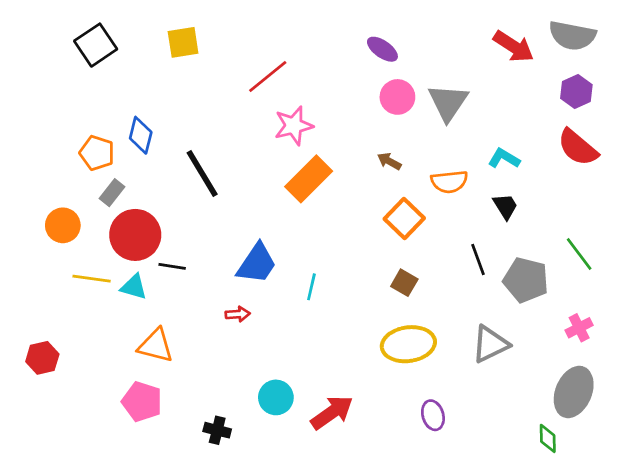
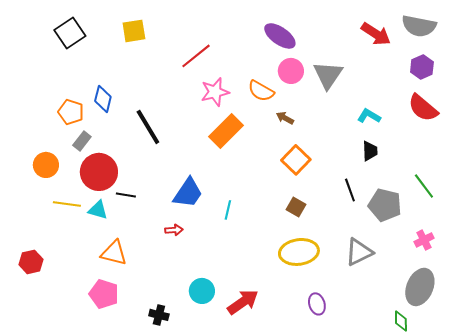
purple ellipse: (382, 49) -> (280, 36), size x1.4
orange semicircle: (449, 182) -> (261, 91), moved, turned 36
black trapezoid: (505, 206) -> (370, 151), turned 30

